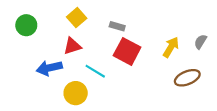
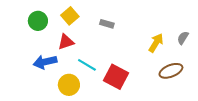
green circle: (26, 25) -> (38, 21), moved
red square: (127, 51) -> (116, 77), moved

